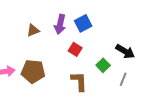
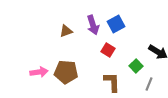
purple arrow: (60, 24) -> (93, 25), turned -30
gray line: (123, 79) -> (149, 84), moved

